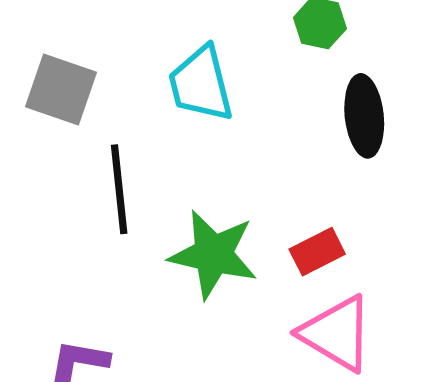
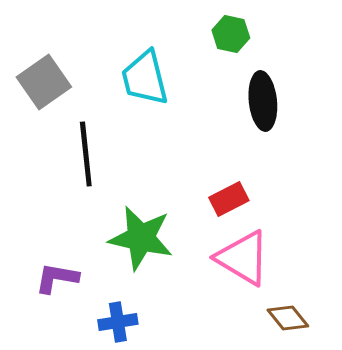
gray square: (61, 90) -> (44, 82), turned 36
green star: (213, 254) -> (141, 238), moved

